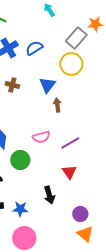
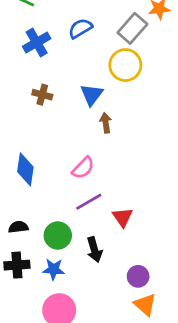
blue semicircle: (34, 48) -> (80, 28), moved
pink semicircle: (41, 137) -> (83, 168), turned -30
purple line: (70, 143) -> (89, 202), moved
green circle: (20, 160) -> (58, 235), moved

